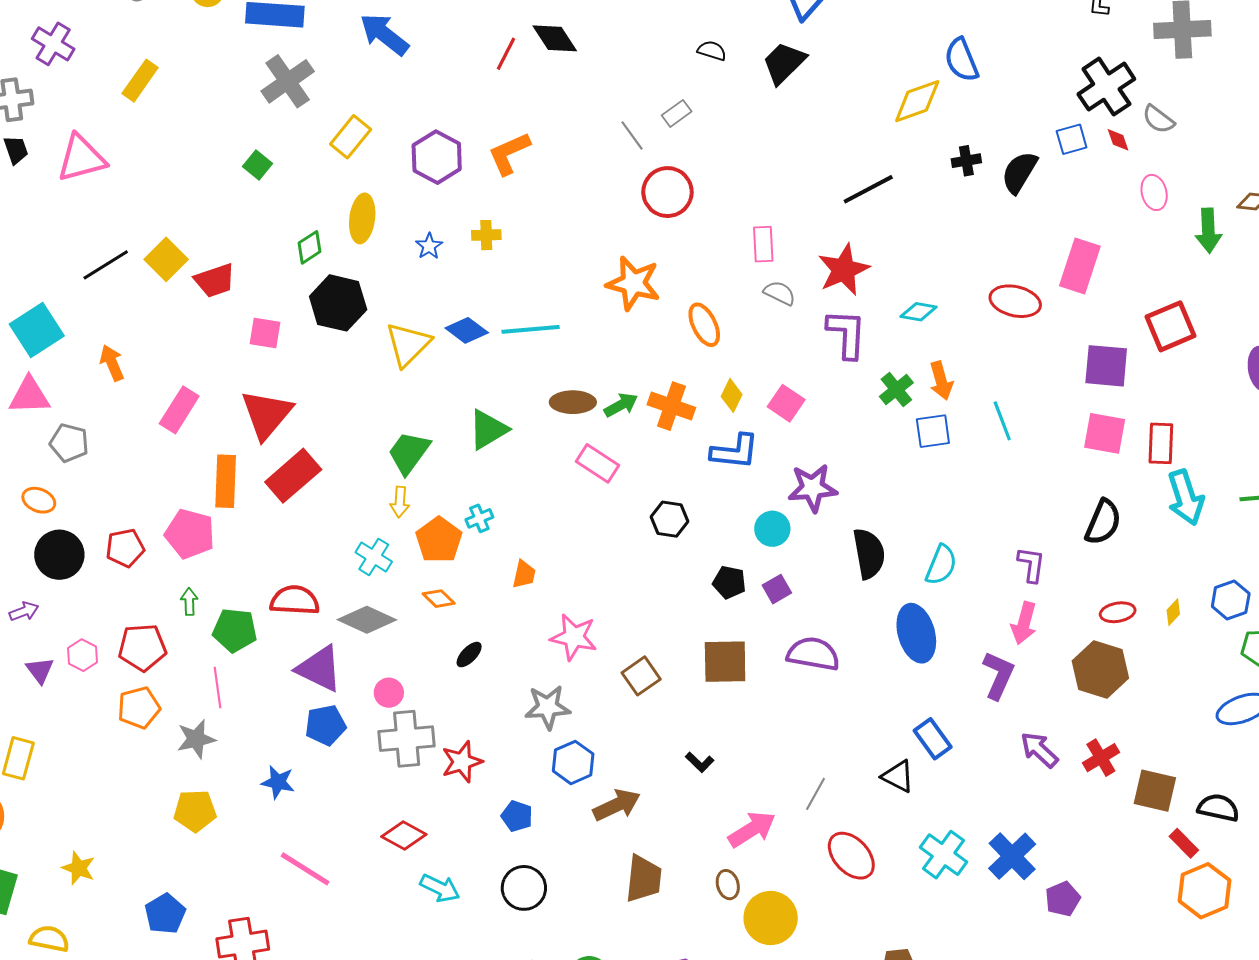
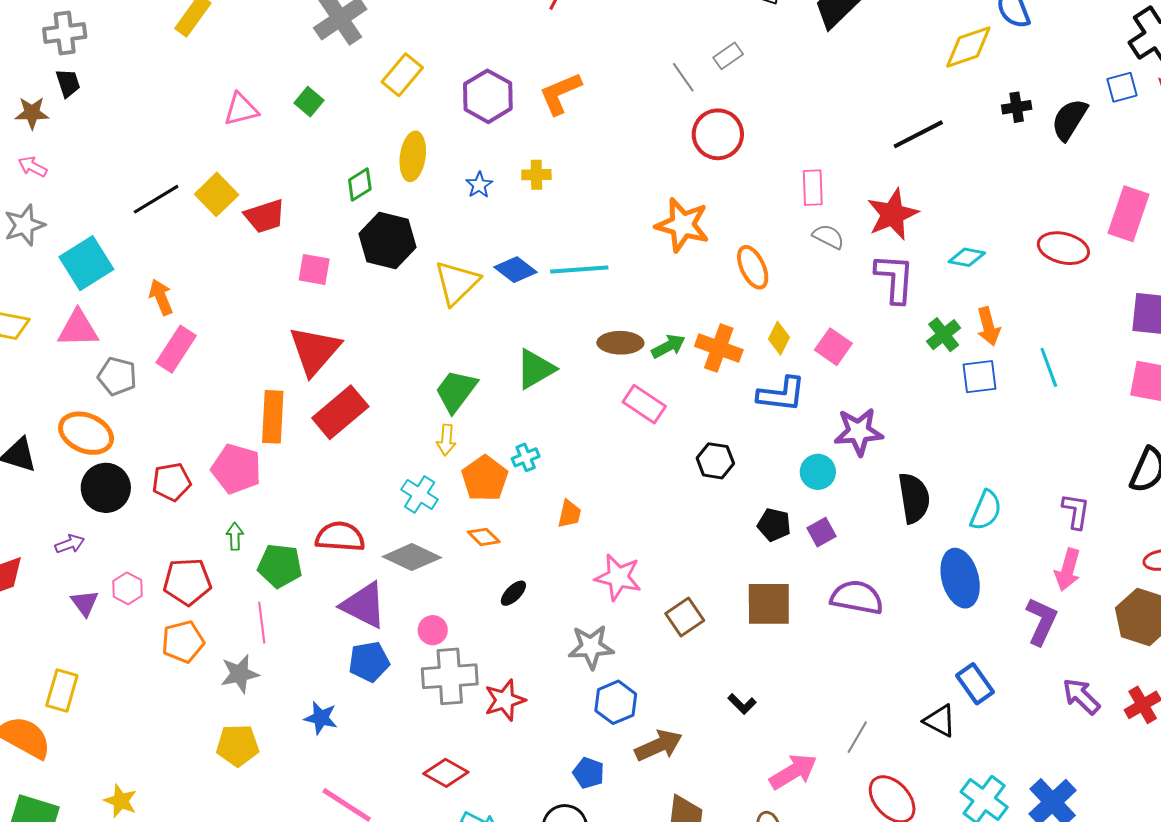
pink triangle: (81, 158) -> (241, 109), moved, size x0.7
pink rectangle: (179, 410) -> (176, 349), moved
orange ellipse: (39, 500) -> (86, 433), size x1.6
blue pentagon: (517, 816) -> (588, 773), moved

